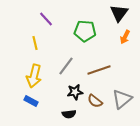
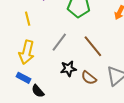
brown line: (99, 70) -> (93, 46), turned 70
black semicircle: (69, 114) -> (38, 91), moved, turned 56

